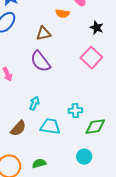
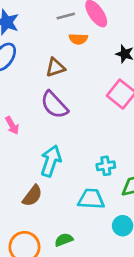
cyan arrow: (34, 103) -> (51, 161), size x1.6
cyan trapezoid: (50, 126) -> (91, 199), moved

